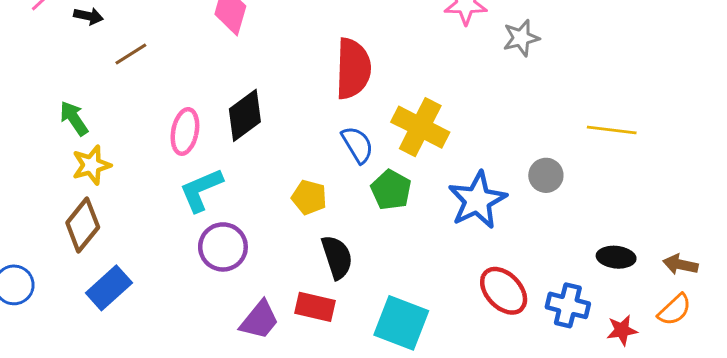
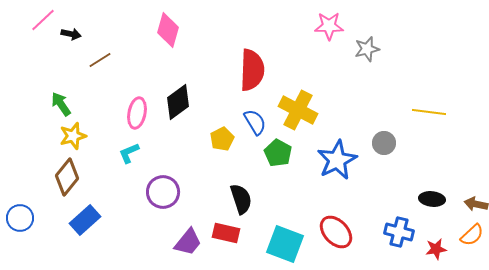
cyan L-shape: (201, 190) -> (129, 153), moved, size x0.7
yellow pentagon: (309, 197) -> (222, 139), moved, turned 30
red ellipse: (504, 291) -> (336, 232), moved

